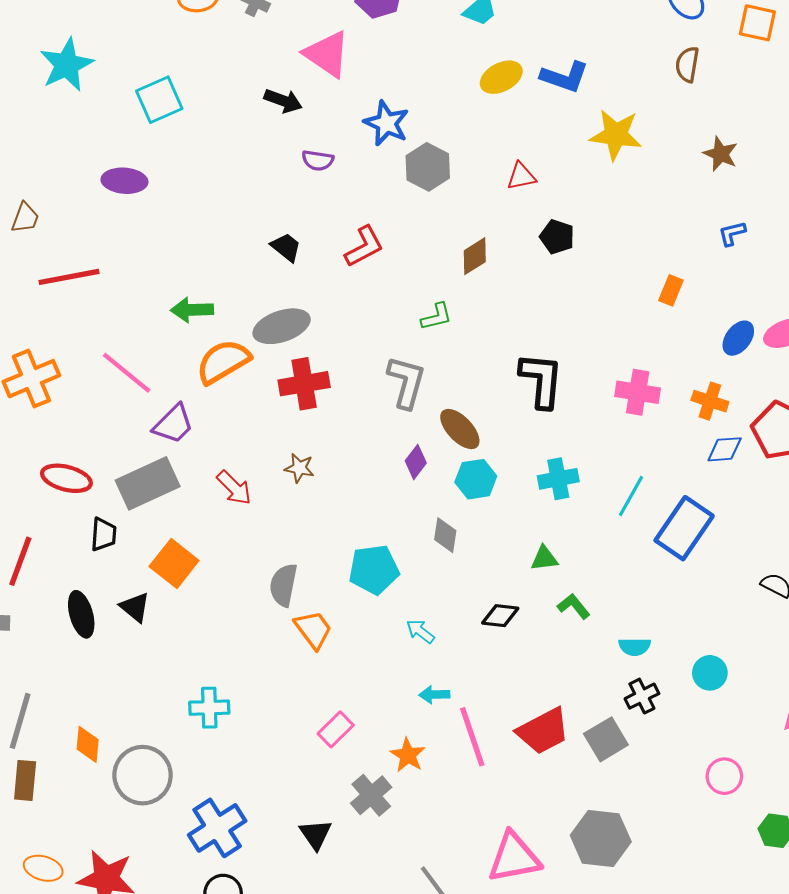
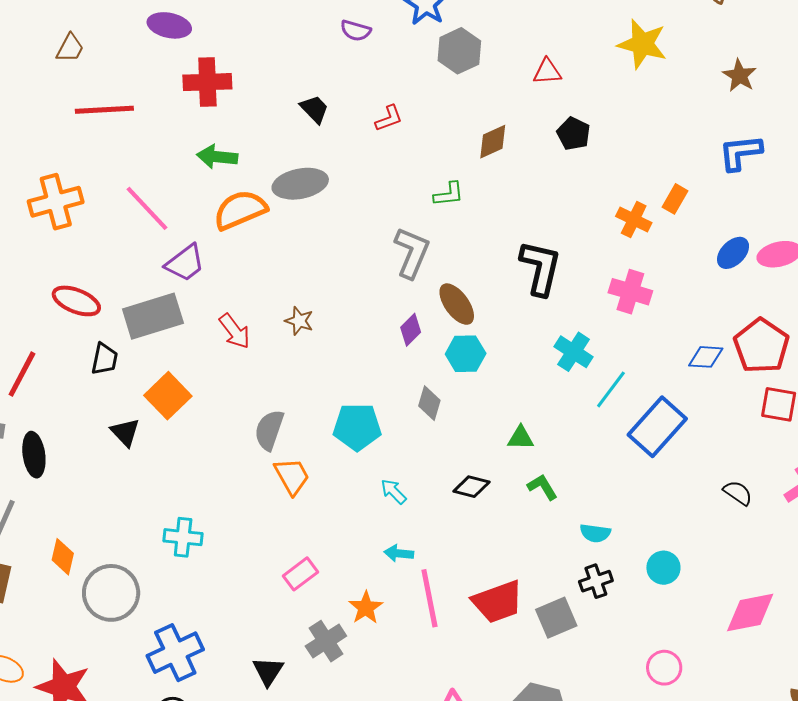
blue L-shape: (732, 233) -> (740, 153), size x1.6
red L-shape: (364, 247) -> (389, 118), size x0.7
red cross: (304, 384) -> (207, 82), moved
orange cross: (710, 401) -> (634, 220), moved
cyan cross: (558, 479) -> (574, 352), moved, turned 36
black ellipse: (81, 614) -> (34, 455), moved

